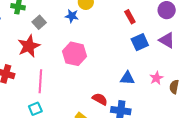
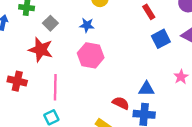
blue star: (72, 16) -> (87, 25), moved
red star: (29, 46) -> (41, 50), turned -30
blue triangle: (127, 78) -> (146, 89), moved

